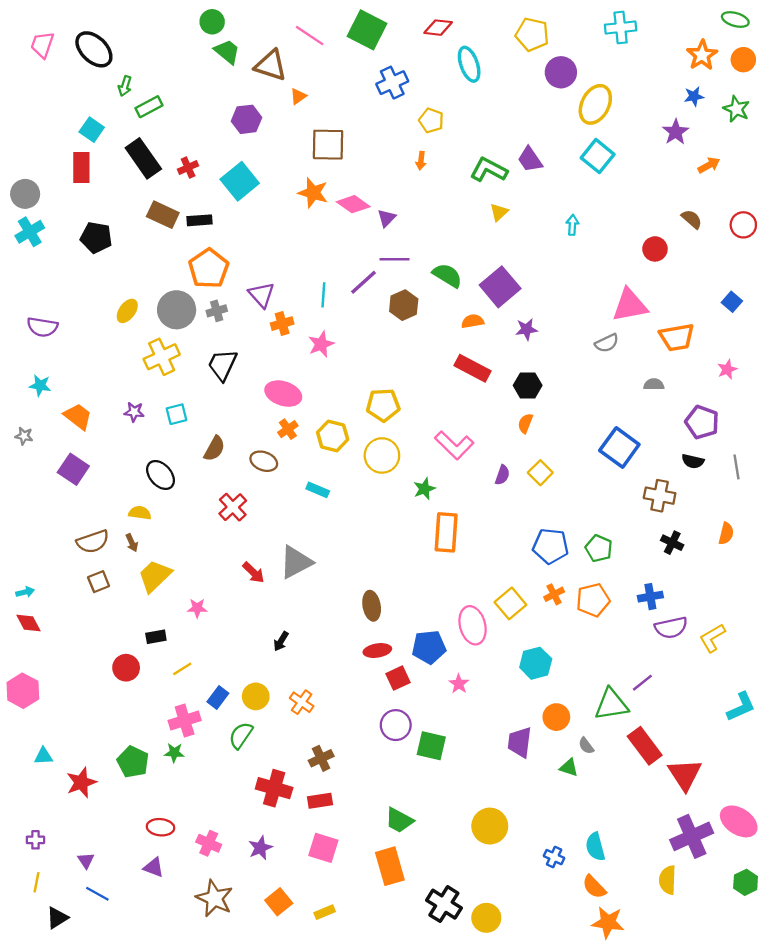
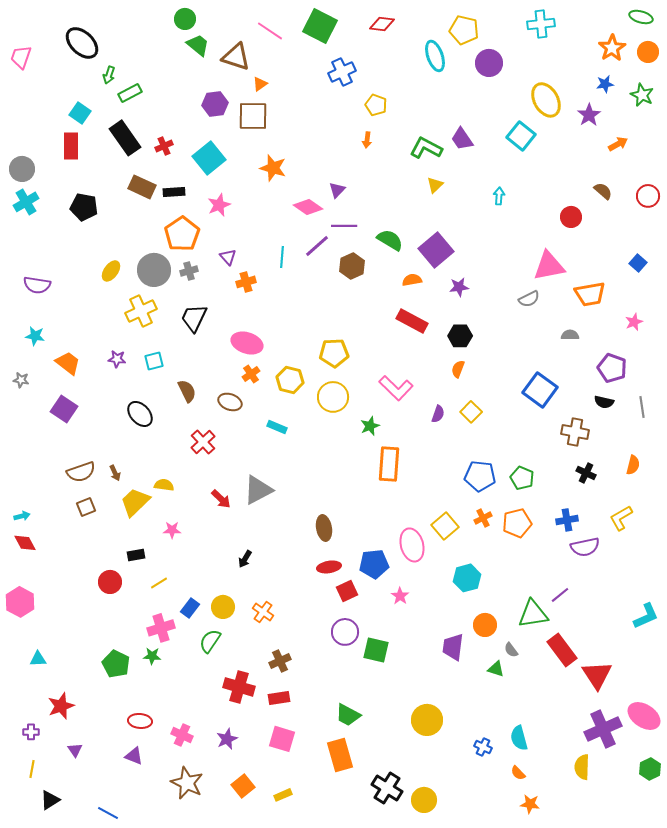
pink trapezoid: (42, 45) -> (21, 57), moved
cyan ellipse: (469, 64) -> (435, 56), moved
yellow ellipse: (595, 104) -> (546, 100), moved, turned -56
brown square: (328, 145) -> (253, 116), moved
pink diamond: (353, 204) -> (308, 207), moved
purple triangle: (261, 295) -> (228, 257), size x0.7
pink star: (321, 344) -> (219, 205), moved
brown semicircle: (214, 449) -> (187, 391), turned -55
yellow semicircle: (140, 513) -> (164, 485), moved
yellow L-shape: (712, 638) -> (621, 518), moved
red star: (81, 782) -> (61, 706), moved
orange semicircle: (594, 887) -> (518, 773), size x0.7
blue line: (97, 894) -> (108, 813), moved
orange star: (608, 922) -> (530, 804), size x0.7

